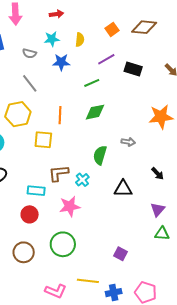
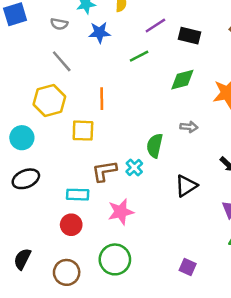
green diamond: (95, 112) -> (182, 80), moved
cyan cross: (82, 180) -> (134, 168), moved
black triangle: (123, 189) -> (186, 186), turned -30

